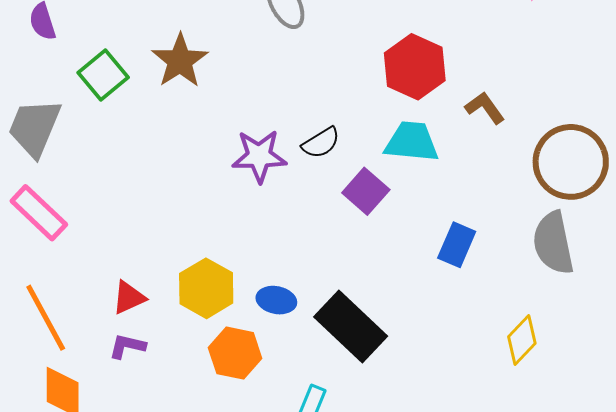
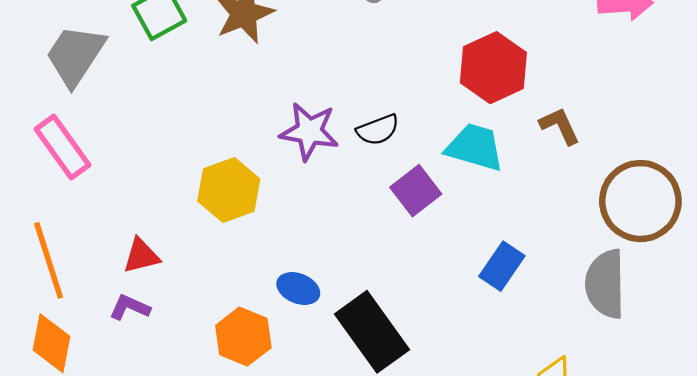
yellow hexagon: (206, 288) -> (229, 190), moved

